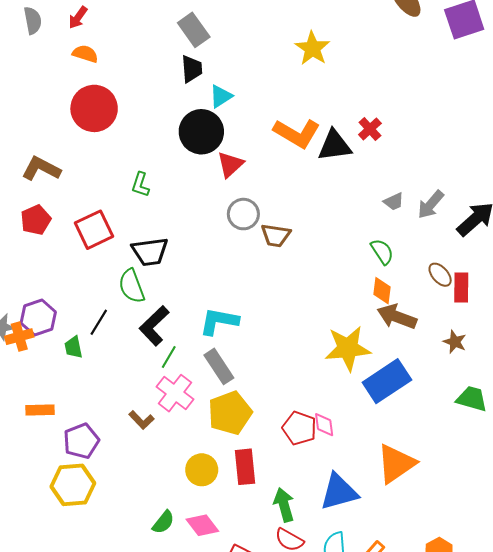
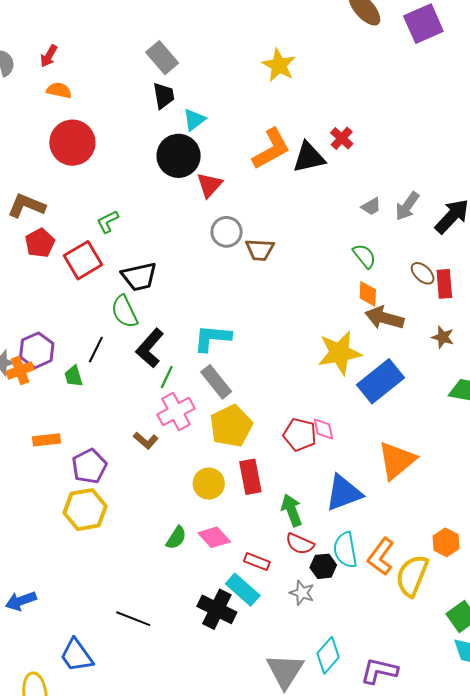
orange L-shape: (297, 133) -> (271, 149), turned -54
green L-shape: (140, 185) -> (108, 222), moved, turned 50
red pentagon: (36, 220) -> (40, 243), moved
pink cross: (175, 393) -> (176, 411), turned 30

